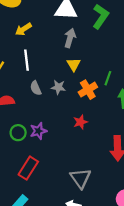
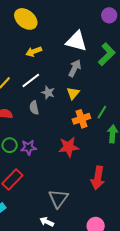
white line: (27, 60) -> (31, 80), turned 48
gray star: (58, 87) -> (48, 93), moved
red star: (80, 122) -> (69, 147), size x1.5

